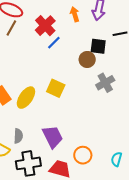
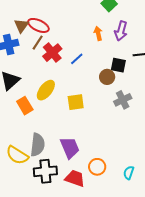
red cross: (45, 26) -> (52, 53), moved
yellow square: (56, 88) -> (76, 102), turned -36
yellow ellipse: (26, 98) -> (46, 90), moved
gray semicircle: (18, 136) -> (38, 145), size x1.6

